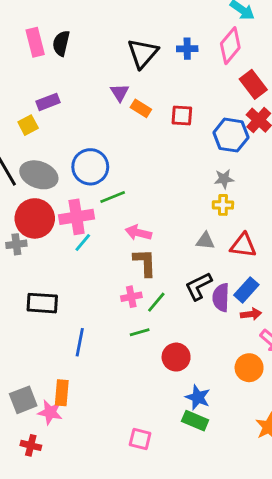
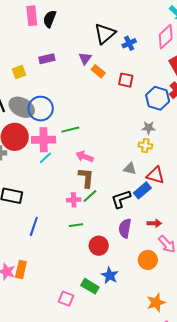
blue cross: (187, 49) -> (129, 43), moved, turned -32
purple rectangle: (48, 102) -> (47, 59), moved
blue circle: (90, 167) -> (41, 109), moved
blue rectangle: (246, 290) -> (142, 190), moved
purple semicircle: (221, 298) -> (125, 228), moved
green line: (156, 302) -> (90, 196), moved
orange rectangle: (62, 393) -> (21, 270), moved
green rectangle: (195, 421) -> (90, 286), moved

